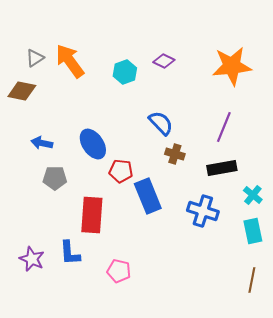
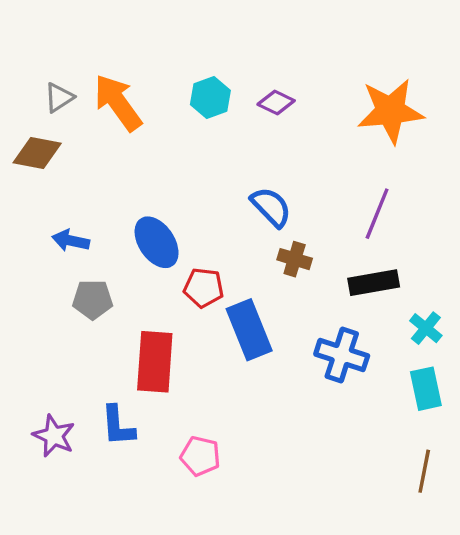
cyan hexagon: (125, 72) -> (210, 97), moved

